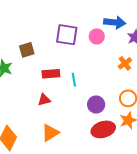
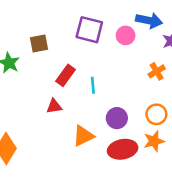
red rectangle: (51, 74) -> (66, 75), turned -54
orange triangle: (50, 133) -> (83, 136), moved

